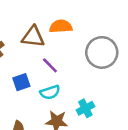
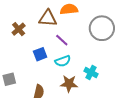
cyan cross: (85, 108) -> (91, 72), turned -32

